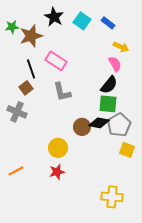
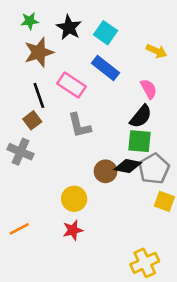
blue rectangle: (108, 23) -> (105, 68), moved, size x1.5
green star: (12, 27) -> (30, 21), moved
yellow arrow: (121, 47) -> (156, 51), moved
yellow cross: (112, 197) -> (145, 263), turned -30

